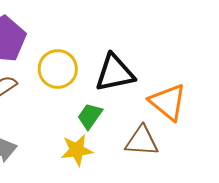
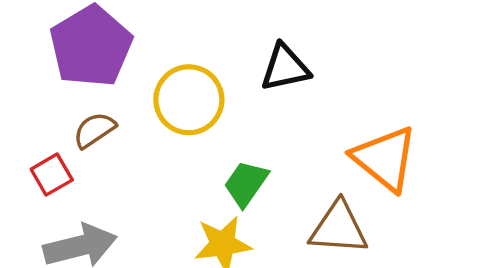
black triangle: (115, 73) -> (285, 68), moved, size x0.7

